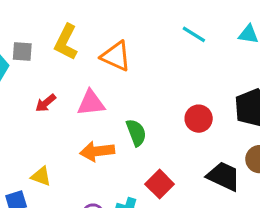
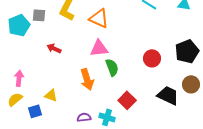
red arrow: (46, 103) -> (54, 48), turned 64
pink triangle: (91, 103) -> (99, 48), moved
orange arrow: (97, 151) -> (87, 79), turned -100

